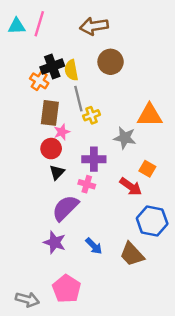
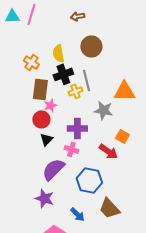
brown arrow: (94, 26) -> (77, 16), size x0.6
black cross: (52, 67) -> (63, 74), moved
gray line: (78, 99) -> (86, 80), moved
blue hexagon: (152, 221) -> (89, 180), moved
blue arrow: (94, 246) -> (77, 214), moved

